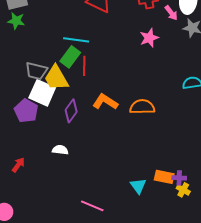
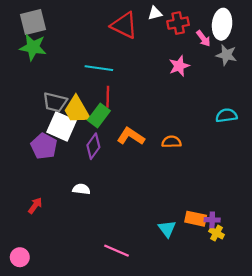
green star: (16, 21) -> (33, 47), size x1.4
green rectangle: (70, 57) -> (99, 115), moved
orange semicircle: (142, 107) -> (171, 142), size x0.7

